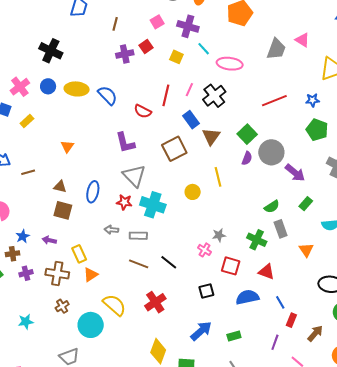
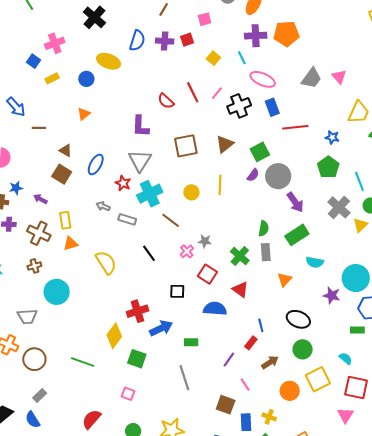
purple cross: (188, 26) -> (256, 36), moved, turned -35
blue circle: (48, 86) -> (86, 79), moved
blue semicircle: (108, 95) -> (137, 41), moved, turned 45
red line: (166, 95) -> (193, 92), turned -55
blue rectangle: (191, 120) -> (272, 107), moved
green rectangle: (306, 204) -> (297, 235), size x1.6
cyan cross: (153, 205) -> (150, 194), turned 30
green semicircle: (272, 207) -> (264, 228), turned -63
brown line: (139, 264) -> (171, 220), moved
red cross: (155, 302) -> (138, 311), moved
blue line: (280, 302) -> (261, 325), moved
yellow semicircle: (114, 305) -> (106, 262), moved

